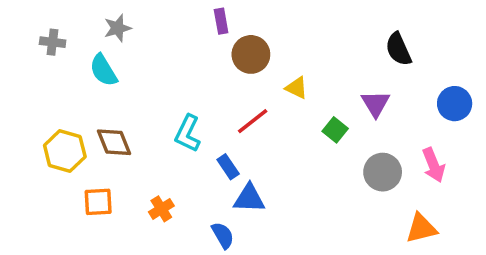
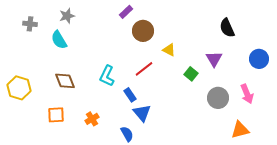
purple rectangle: (221, 21) -> (126, 12), turned 56
yellow hexagon: (65, 151) -> (19, 88), moved
blue triangle: (249, 198) -> (142, 113), turned 48

